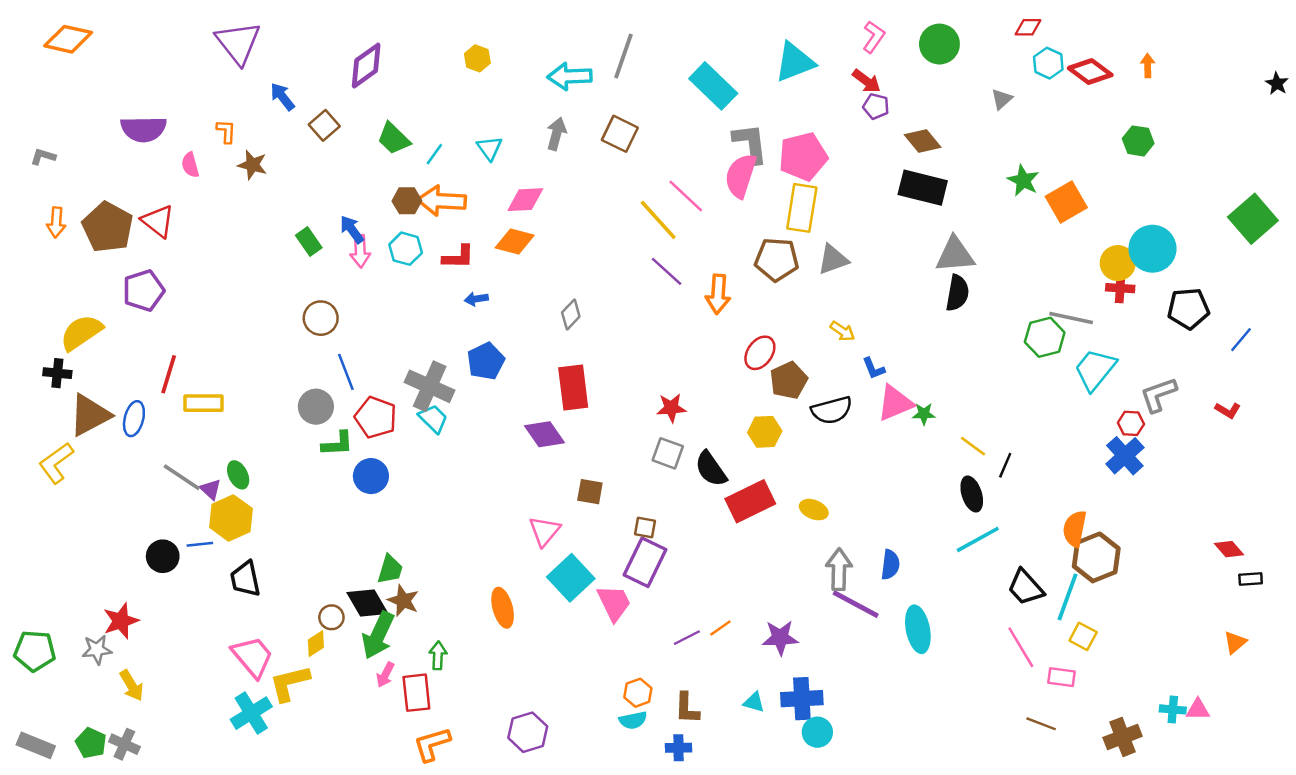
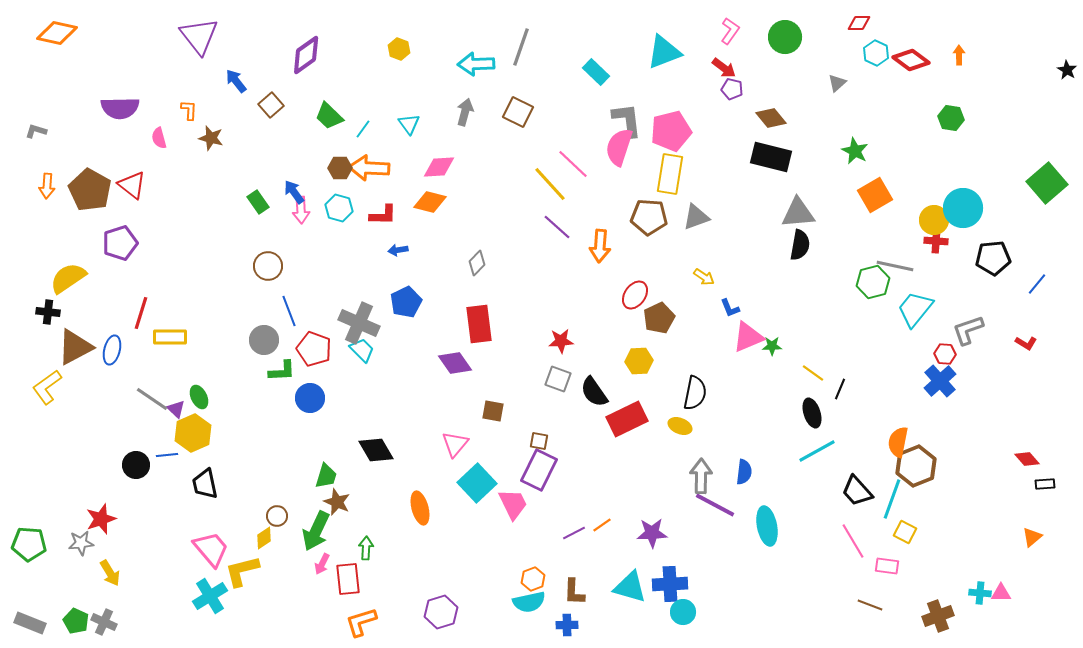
cyan rectangle: (713, 86) -> (596, 72), size x0.7
orange square: (1066, 202) -> (875, 195), moved
black semicircle: (832, 410) -> (695, 393), moved, turned -64
black diamond: (367, 603) -> (376, 450), moved
cyan triangle: (754, 702) -> (630, 587), size x1.8
cyan semicircle: (633, 720) -> (529, 602), size x1.4

